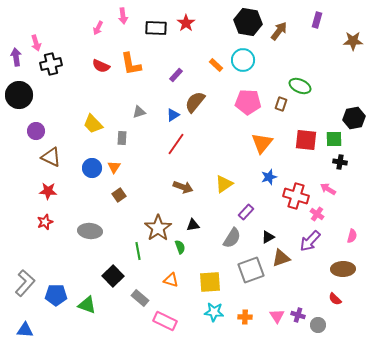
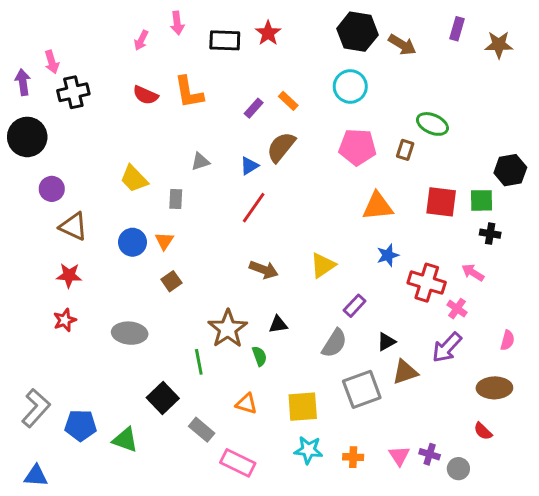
brown arrow: (279, 31) -> (402, 45), turned 84
brown star: (353, 41) -> (499, 45), moved
orange rectangle: (216, 65) -> (288, 101), moved
orange triangle: (262, 143) -> (378, 206), turned 45

